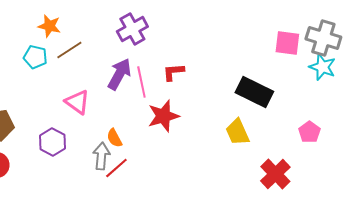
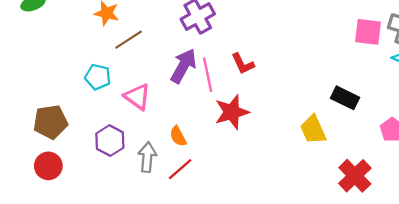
cyan pentagon: (35, 57) -> (98, 77), moved
red L-shape: (173, 72) -> (243, 64), turned -110
black rectangle: (254, 92) -> (345, 98), moved, size x0.7
gray arrow: (101, 156) -> (147, 157), moved

